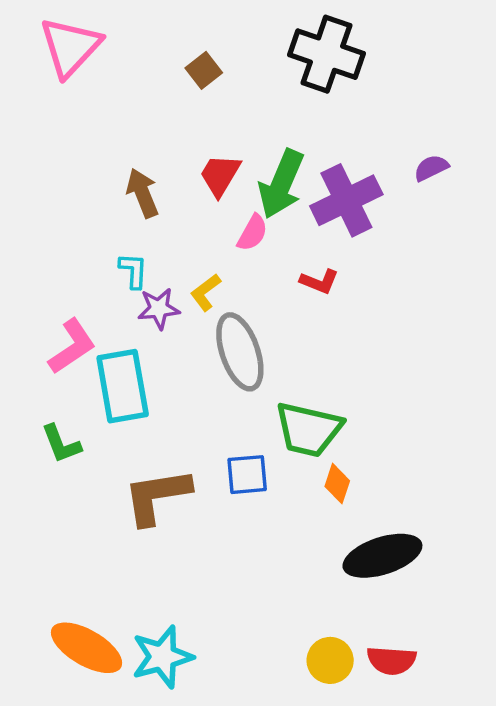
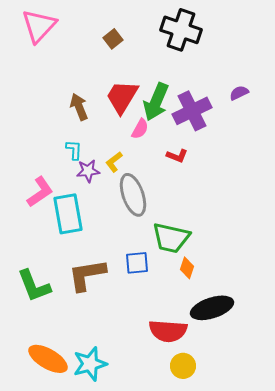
red trapezoid: (220, 175) -> (122, 97), size x1.4
green L-shape: (61, 444) -> (34, 286), moved, size x1.5
red semicircle: (391, 660) -> (168, 331), moved, size x1.4

